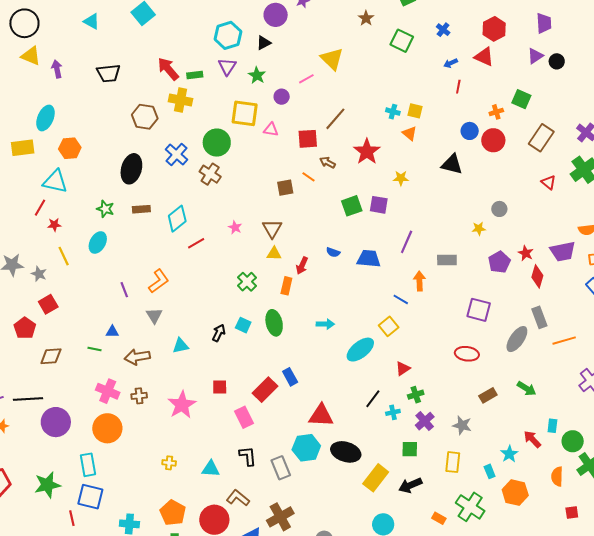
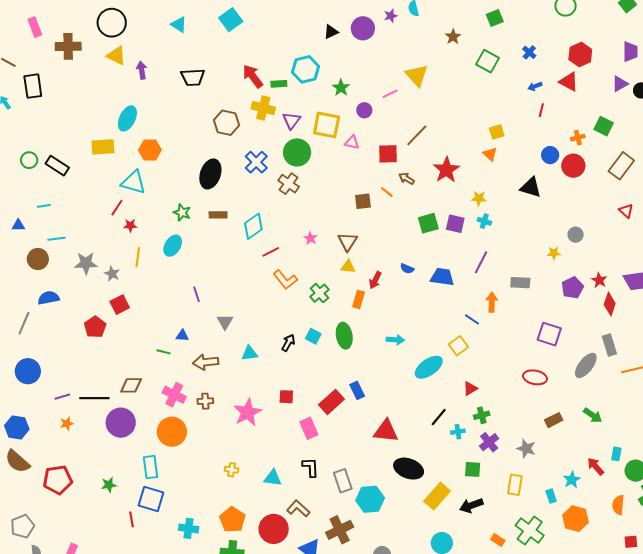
cyan hexagon: (228, 35) -> (306, 69), moved
black triangle: (264, 43) -> (331, 32), moved
purple triangle: (227, 67) -> (291, 121), moved
yellow square: (415, 111) -> (497, 132), turned -35
cyan cross: (393, 112) -> (484, 221), moved
yellow line: (64, 256) -> (138, 257), turned 30
orange L-shape: (159, 281) -> (285, 280), moved, turned 85
brown diamond: (51, 356) -> (131, 385), moved
cyan hexagon: (306, 448) -> (370, 499), moved
green star: (47, 485) -> (109, 485), size x0.6

